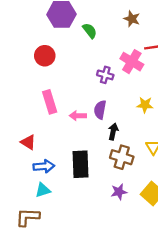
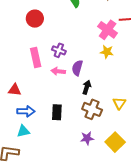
purple cross: (105, 75) -> (59, 50), moved
yellow star: (145, 105) -> (107, 52), moved
red triangle: (28, 142) -> (15, 90), turned -32
black rectangle: (81, 164) -> (57, 112), size x0.7

